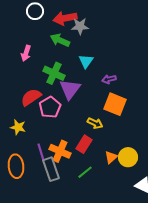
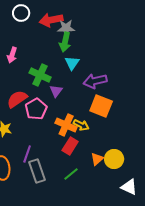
green arrow: (60, 40) -> (65, 42), moved, turned -102
purple arrow: (109, 79) -> (95, 81), size x1.6
purple triangle: (70, 89) -> (56, 91), size x0.6
orange cross: (60, 151) -> (66, 125), moved
purple line: (41, 152) -> (27, 154), turned 36

